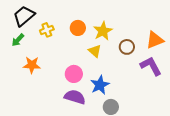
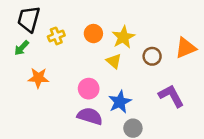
black trapezoid: (24, 16) -> (29, 19), turned -35
purple L-shape: (151, 66) -> (171, 96), moved

